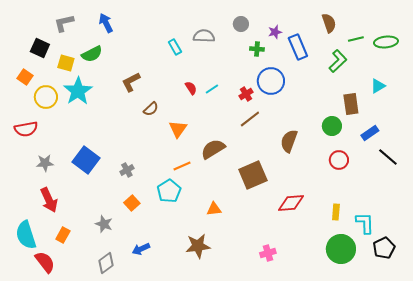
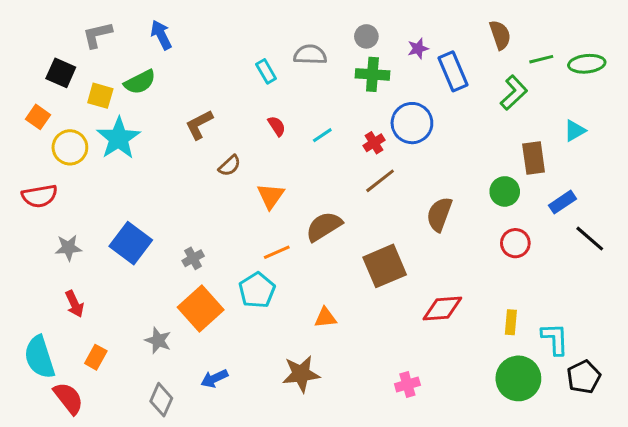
green cross: (257, 49) -> (372, 74), moved, size x1.5
red semicircle: (191, 88) -> (277, 126), moved
red arrow: (49, 200) -> (74, 304), size x0.7
orange square: (132, 203) -> (201, 309), size x1.8
gray diamond: (106, 263) -> (161, 400), turned -30

